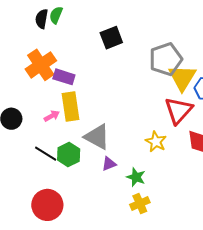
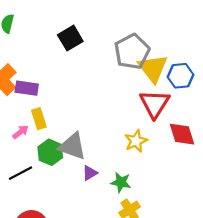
yellow rectangle: (71, 107) -> (39, 119), size x0.7
yellow star: (156, 142) -> (136, 141), turned 30
black line: (46, 154) -> (20, 173), turned -50
green hexagon: (69, 155) -> (50, 152), moved

